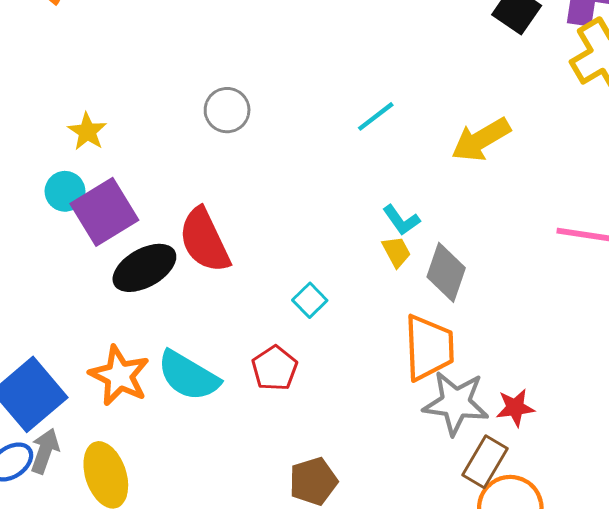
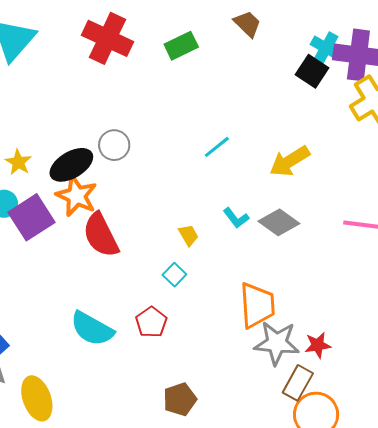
yellow trapezoid: (396, 252) -> (189, 235), moved
black ellipse: (144, 268) -> (71, 165), moved
gray diamond: (446, 272) -> (279, 222), moved, turned -72
orange star: (119, 376) -> (77, 196), moved

